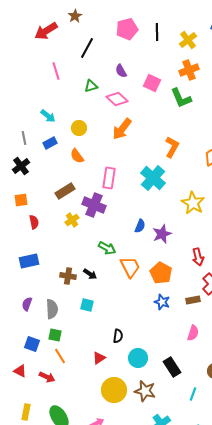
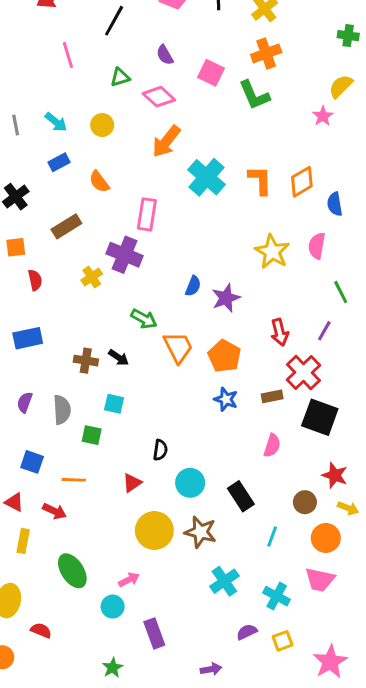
yellow circle: (79, 128) -> (102, 125), moved
gray line: (24, 138) -> (16, 125), moved
orange L-shape: (172, 147) -> (260, 180), moved, turned -30
cyan cross: (153, 178) -> (207, 177), moved
brown rectangle: (65, 191) -> (66, 226), moved
green square: (55, 335) -> (92, 435), moved
orange line: (60, 356) -> (74, 480), turned -56
yellow rectangle: (26, 412) -> (23, 541), moved

